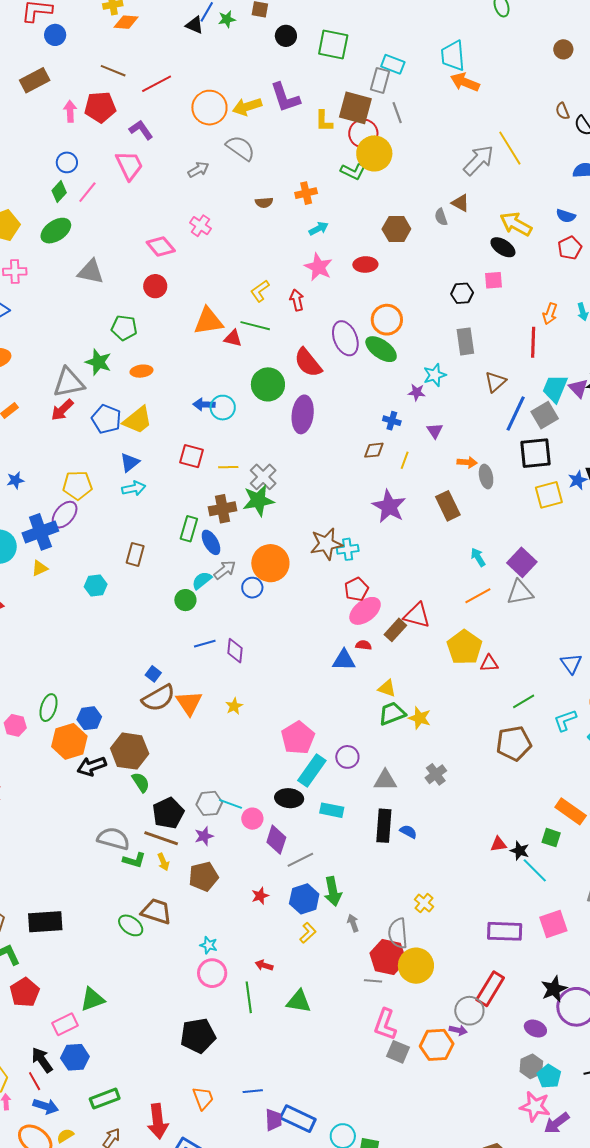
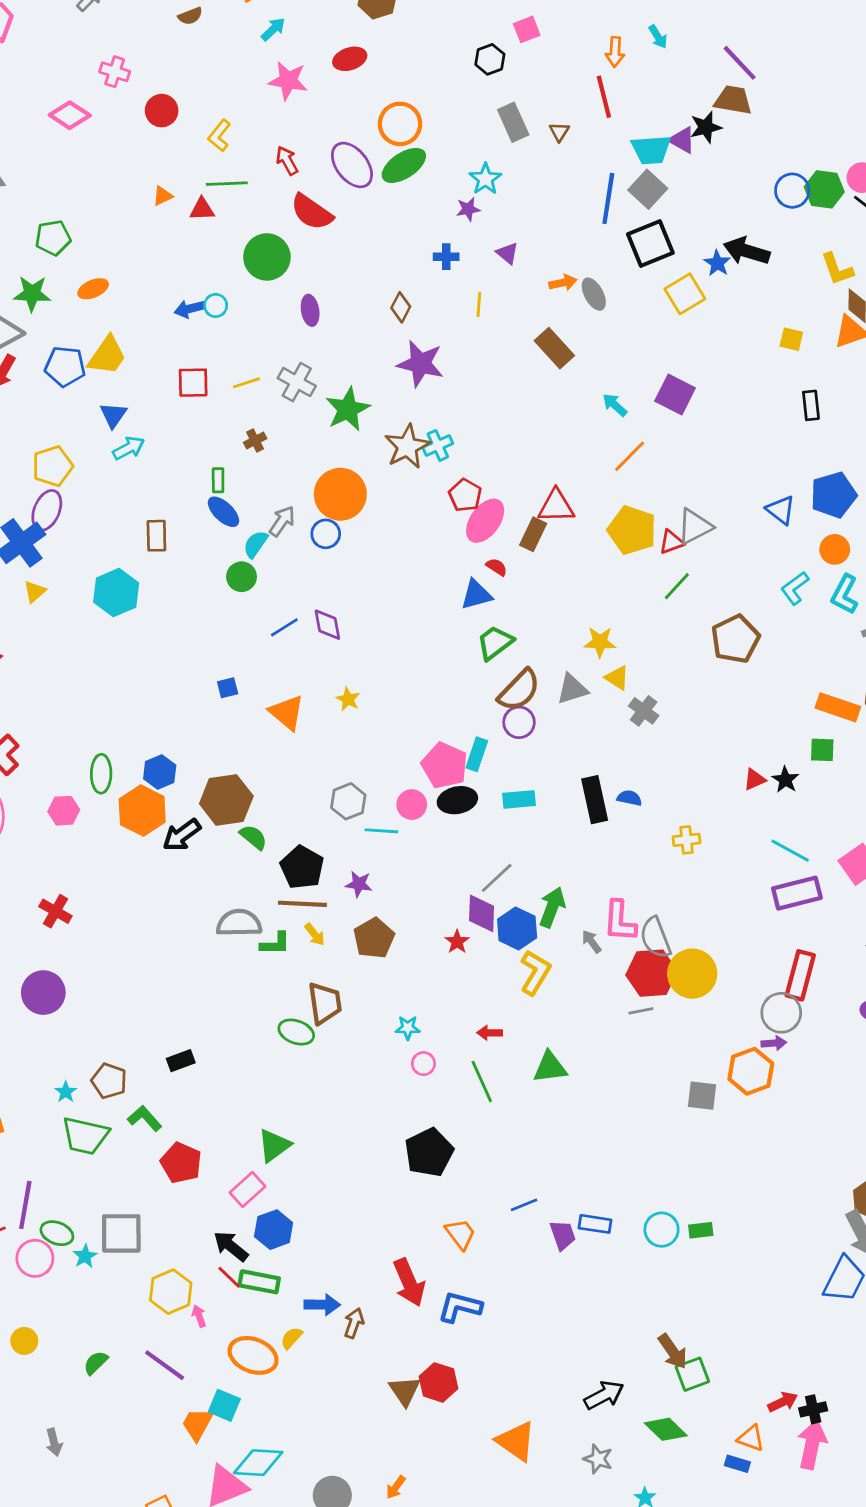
red circle: (155, 286) -> (162, 111), moved
red arrow: (297, 300) -> (287, 161), moved
orange triangle: (208, 321) -> (163, 196), size x0.5
green ellipse: (381, 349) -> (404, 165), turned -52
brown triangle: (495, 382) -> (559, 132), moved, size x0.7
cyan trapezoid: (555, 388) -> (651, 150), turned -100
cyan circle: (223, 408) -> (216, 305), size x0.7
purple ellipse: (303, 414) -> (310, 310), moved, size x0.6
brown diamond: (374, 450) -> (401, 307), moved, turned -40
green star: (258, 500) -> (348, 409), moved
purple star: (389, 506) -> (420, 364), moved
brown cross: (223, 509) -> (255, 441), size x0.6
green rectangle: (189, 529) -> (218, 480), size x0.7
blue ellipse: (211, 542) -> (223, 512), moved
cyan hexagon: (96, 585) -> (116, 593), size x1.5
gray triangle: (520, 592) -> (695, 526), moved
red semicircle: (364, 645) -> (497, 567), turned 42
blue square: (153, 674) -> (228, 688), turned -35
yellow triangle: (387, 688) -> (617, 678), moved, turned 30
brown semicircle: (158, 698) -> (519, 690), moved
green line: (524, 701) -> (677, 586), moved
green trapezoid: (392, 714) -> (495, 643), moved
pink pentagon: (298, 738) -> (445, 765), moved
cyan rectangle: (312, 770) -> (477, 754), size x0.7
gray triangle: (385, 780) -> (572, 689), moved
gray hexagon: (209, 803) -> (348, 801), moved
pink circle: (252, 819) -> (412, 805), moved
purple star: (204, 836) -> (359, 884), turned -30
purple diamond: (276, 840) -> (482, 913), moved
black star: (520, 851) -> (785, 780), turned 30
cyan line: (535, 870) -> (790, 851), moved
green arrow: (333, 891) -> (552, 907), turned -132
yellow cross: (424, 903) -> (687, 840), moved, turned -30
brown trapezoid: (156, 911) -> (325, 1003), turned 80
black rectangle: (45, 922) -> (181, 1061), size x0.6
yellow L-shape: (308, 933) -> (535, 972), size x1.5
pink circle: (212, 973) -> (423, 1064), size x0.6
pink L-shape: (385, 1024) -> (620, 921), moved
green rectangle: (105, 1099) -> (259, 1282), moved, turned 48
blue arrow: (46, 1106) -> (322, 1305), moved
blue rectangle: (298, 1119) -> (595, 1224), size x0.7

